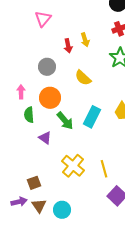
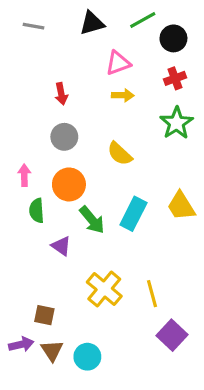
pink triangle: (43, 19) -> (118, 63), moved, turned 30
yellow arrow: (85, 40) -> (123, 95), turned -72
red arrow: (68, 46) -> (61, 94), moved
brown square: (34, 183) -> (44, 315), turned 32

